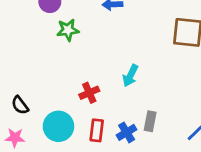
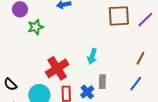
cyan arrow: (130, 76) -> (92, 56), moved
red cross: (89, 93) -> (57, 68), size x1.6

